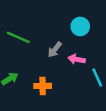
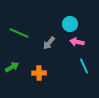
pink arrow: (77, 59) -> (77, 42), moved

